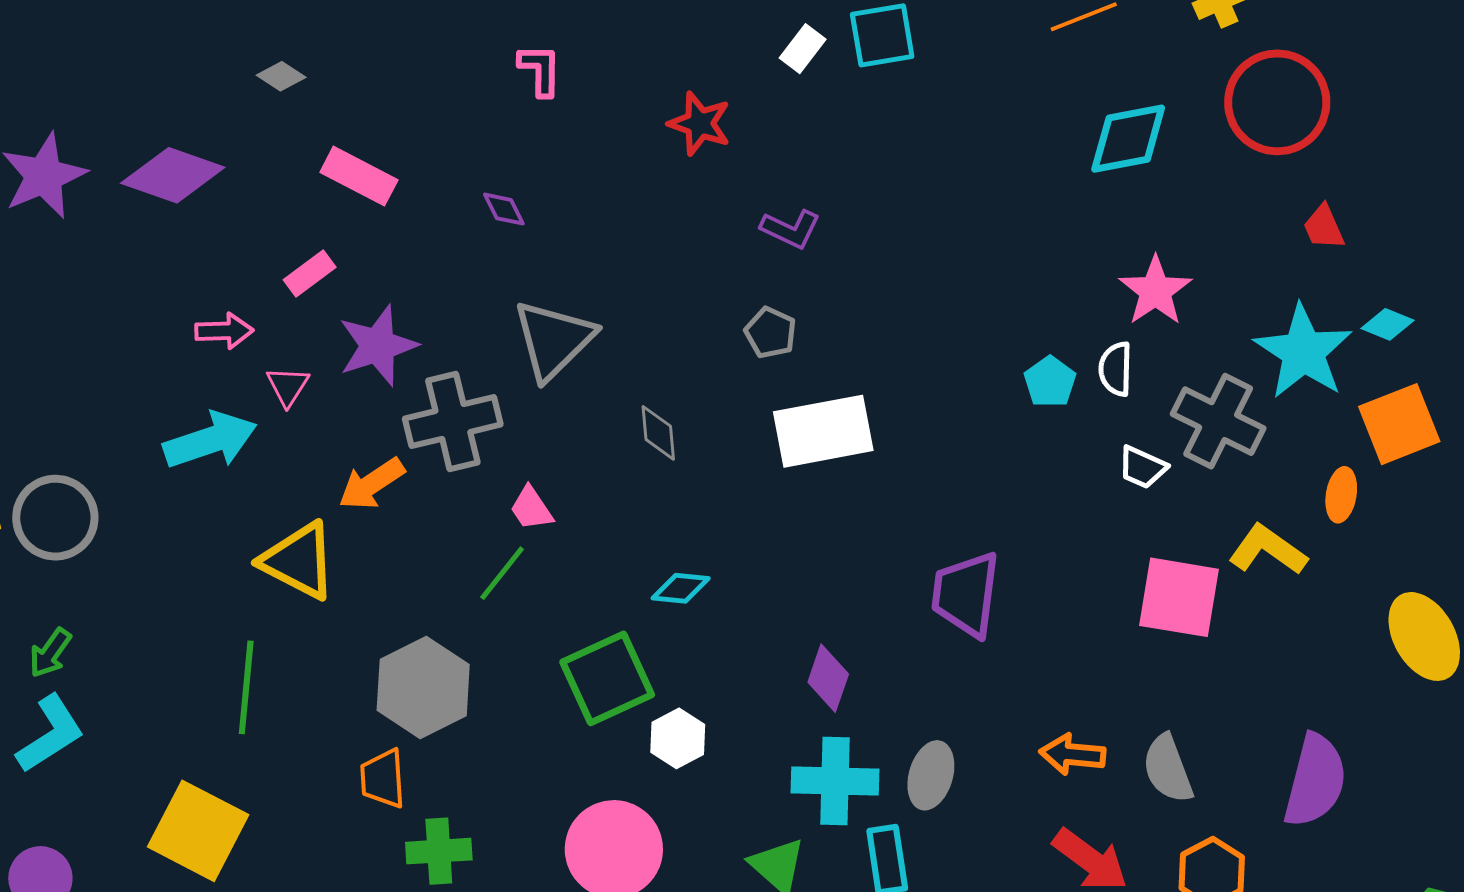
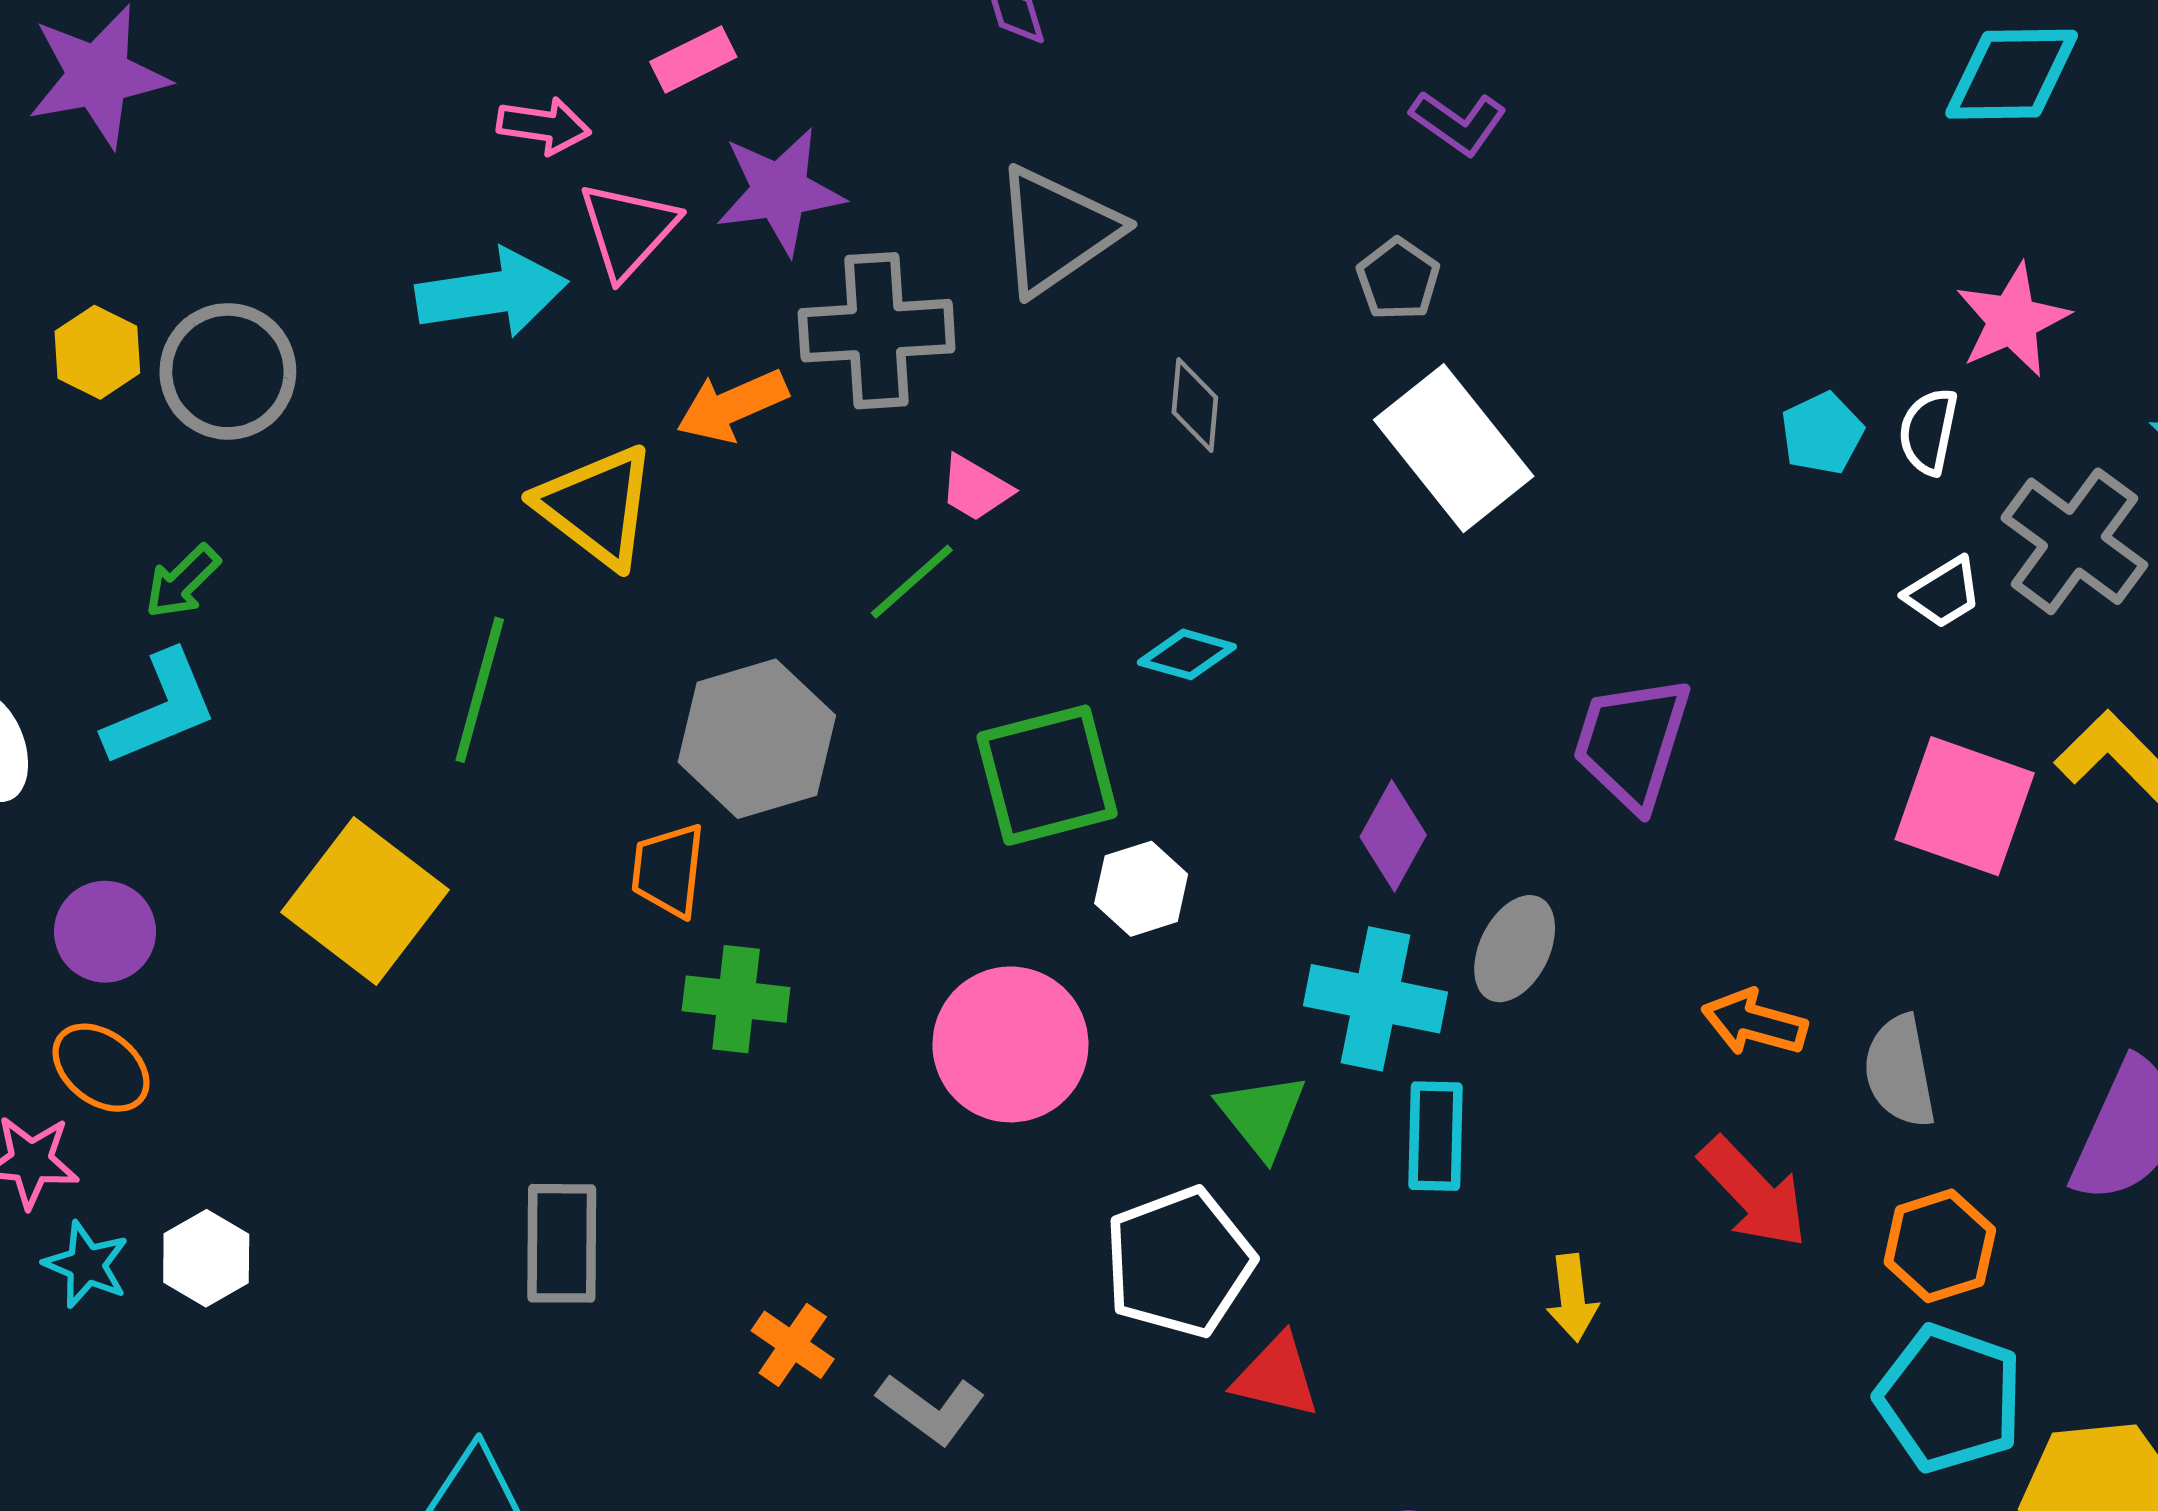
pink triangle: (288, 386) -> (628, 230), size x1.5
white rectangle: (823, 431) -> (1454, 448), turned 52
white trapezoid: (1142, 467) -> (1943, 593), turned -66
pink trapezoid: (531, 508) -> (975, 488), turned -36
gray ellipse: (931, 775) -> (1515, 949), moved

